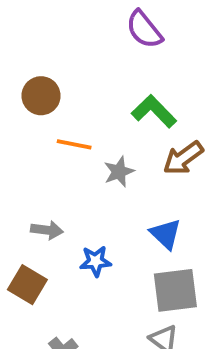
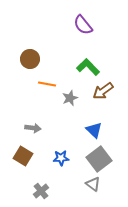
blue star: (96, 261) -> (61, 158), moved
gray square: (175, 290) -> (99, 159), turned -30

